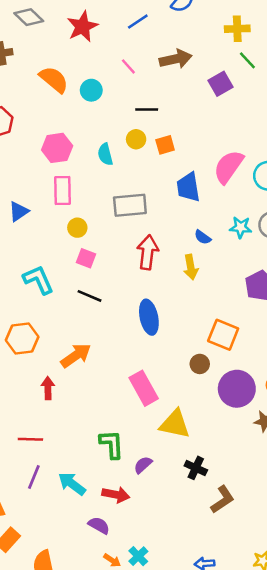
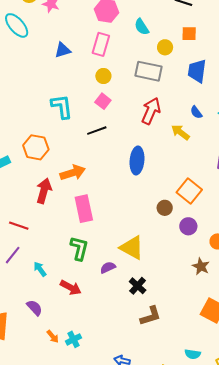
yellow circle: (136, 139) -> (165, 47), moved
cyan semicircle: (105, 154) -> (142, 27), turned -36
yellow arrow: (191, 267) -> (180, 132), turned 120
black line: (89, 296) -> (97, 131), turned -60
red arrow: (48, 388) -> (44, 191), size x1.4
pink rectangle: (144, 388) -> (84, 209), moved
purple circle: (237, 389) -> (188, 226), moved, size x0.6
purple semicircle: (143, 465) -> (108, 267), moved
cyan arrow: (72, 484) -> (40, 269), size x0.7
purple semicircle: (99, 525) -> (35, 308), moved

